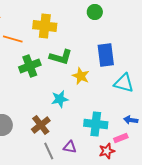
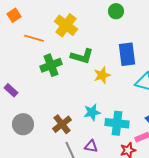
yellow cross: (45, 26) -> (66, 25), turned 30
yellow star: (81, 76) -> (102, 75), turned 30
cyan star: (60, 99) -> (92, 112), moved

